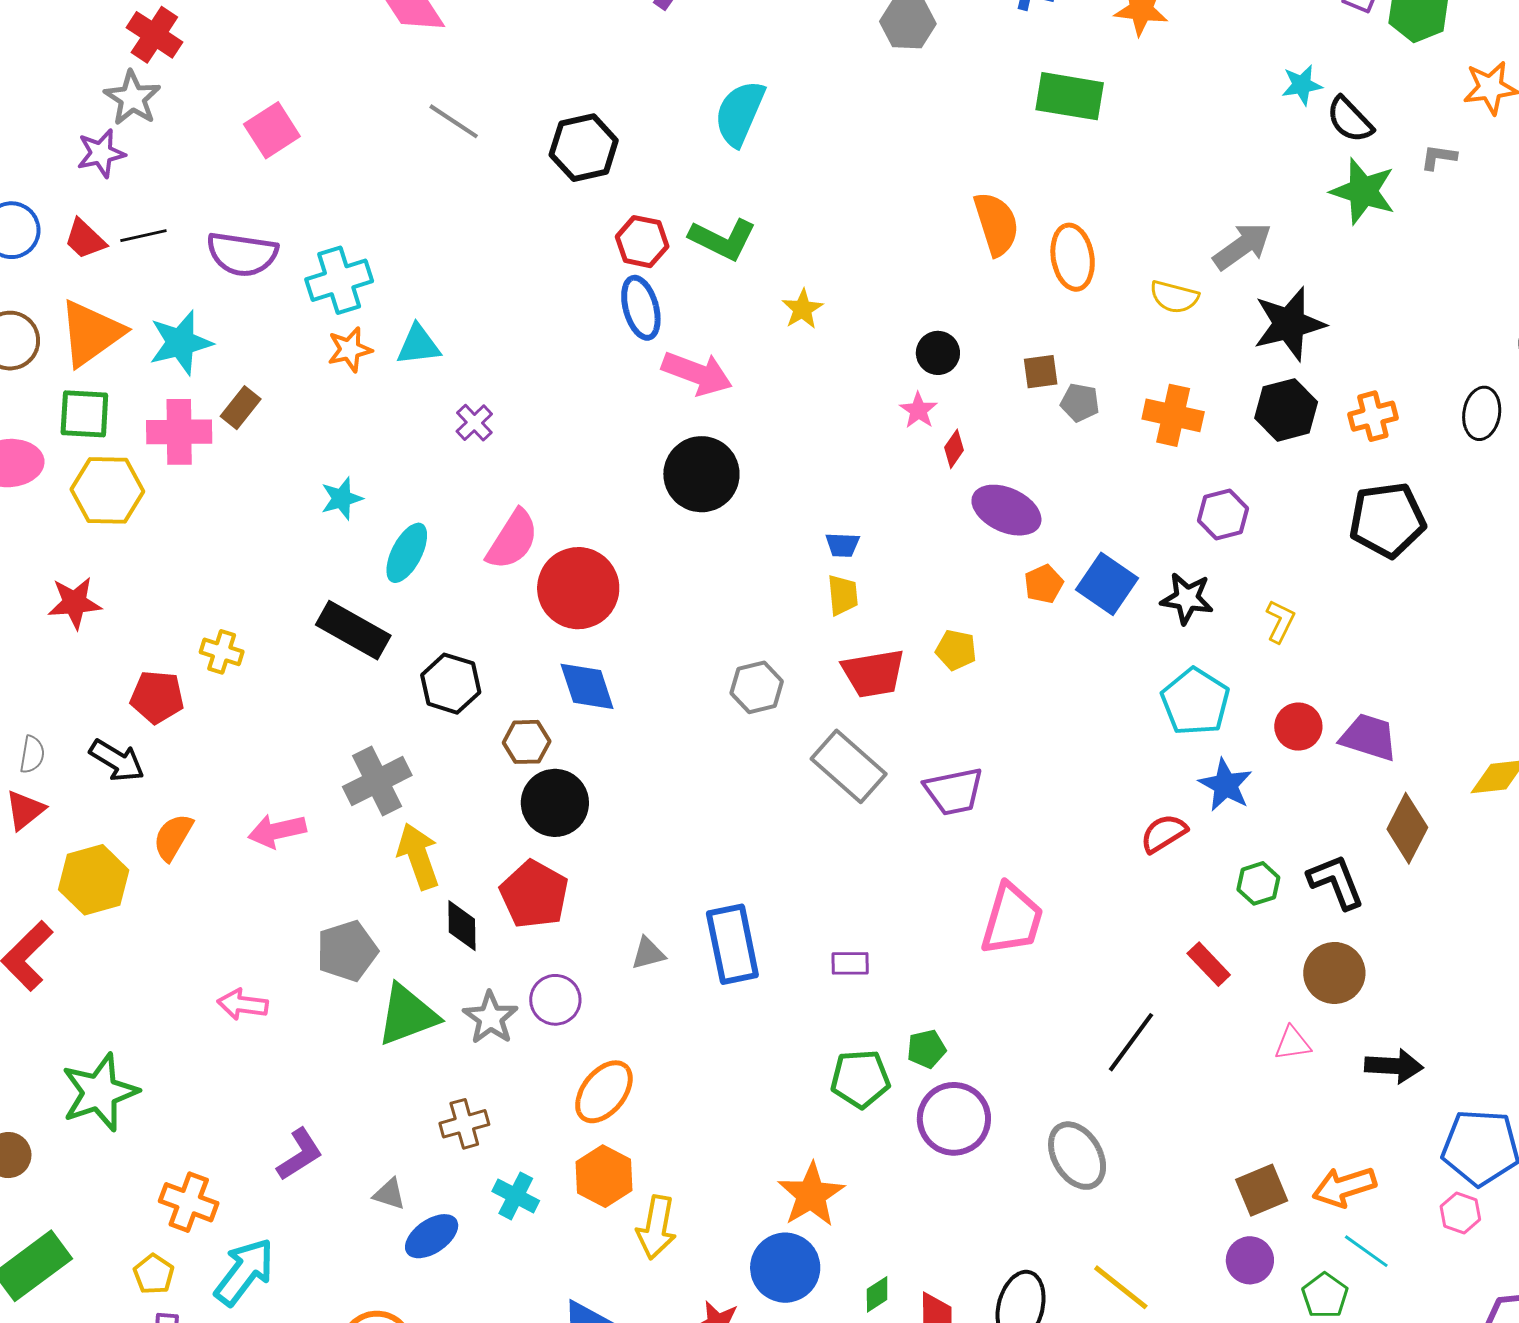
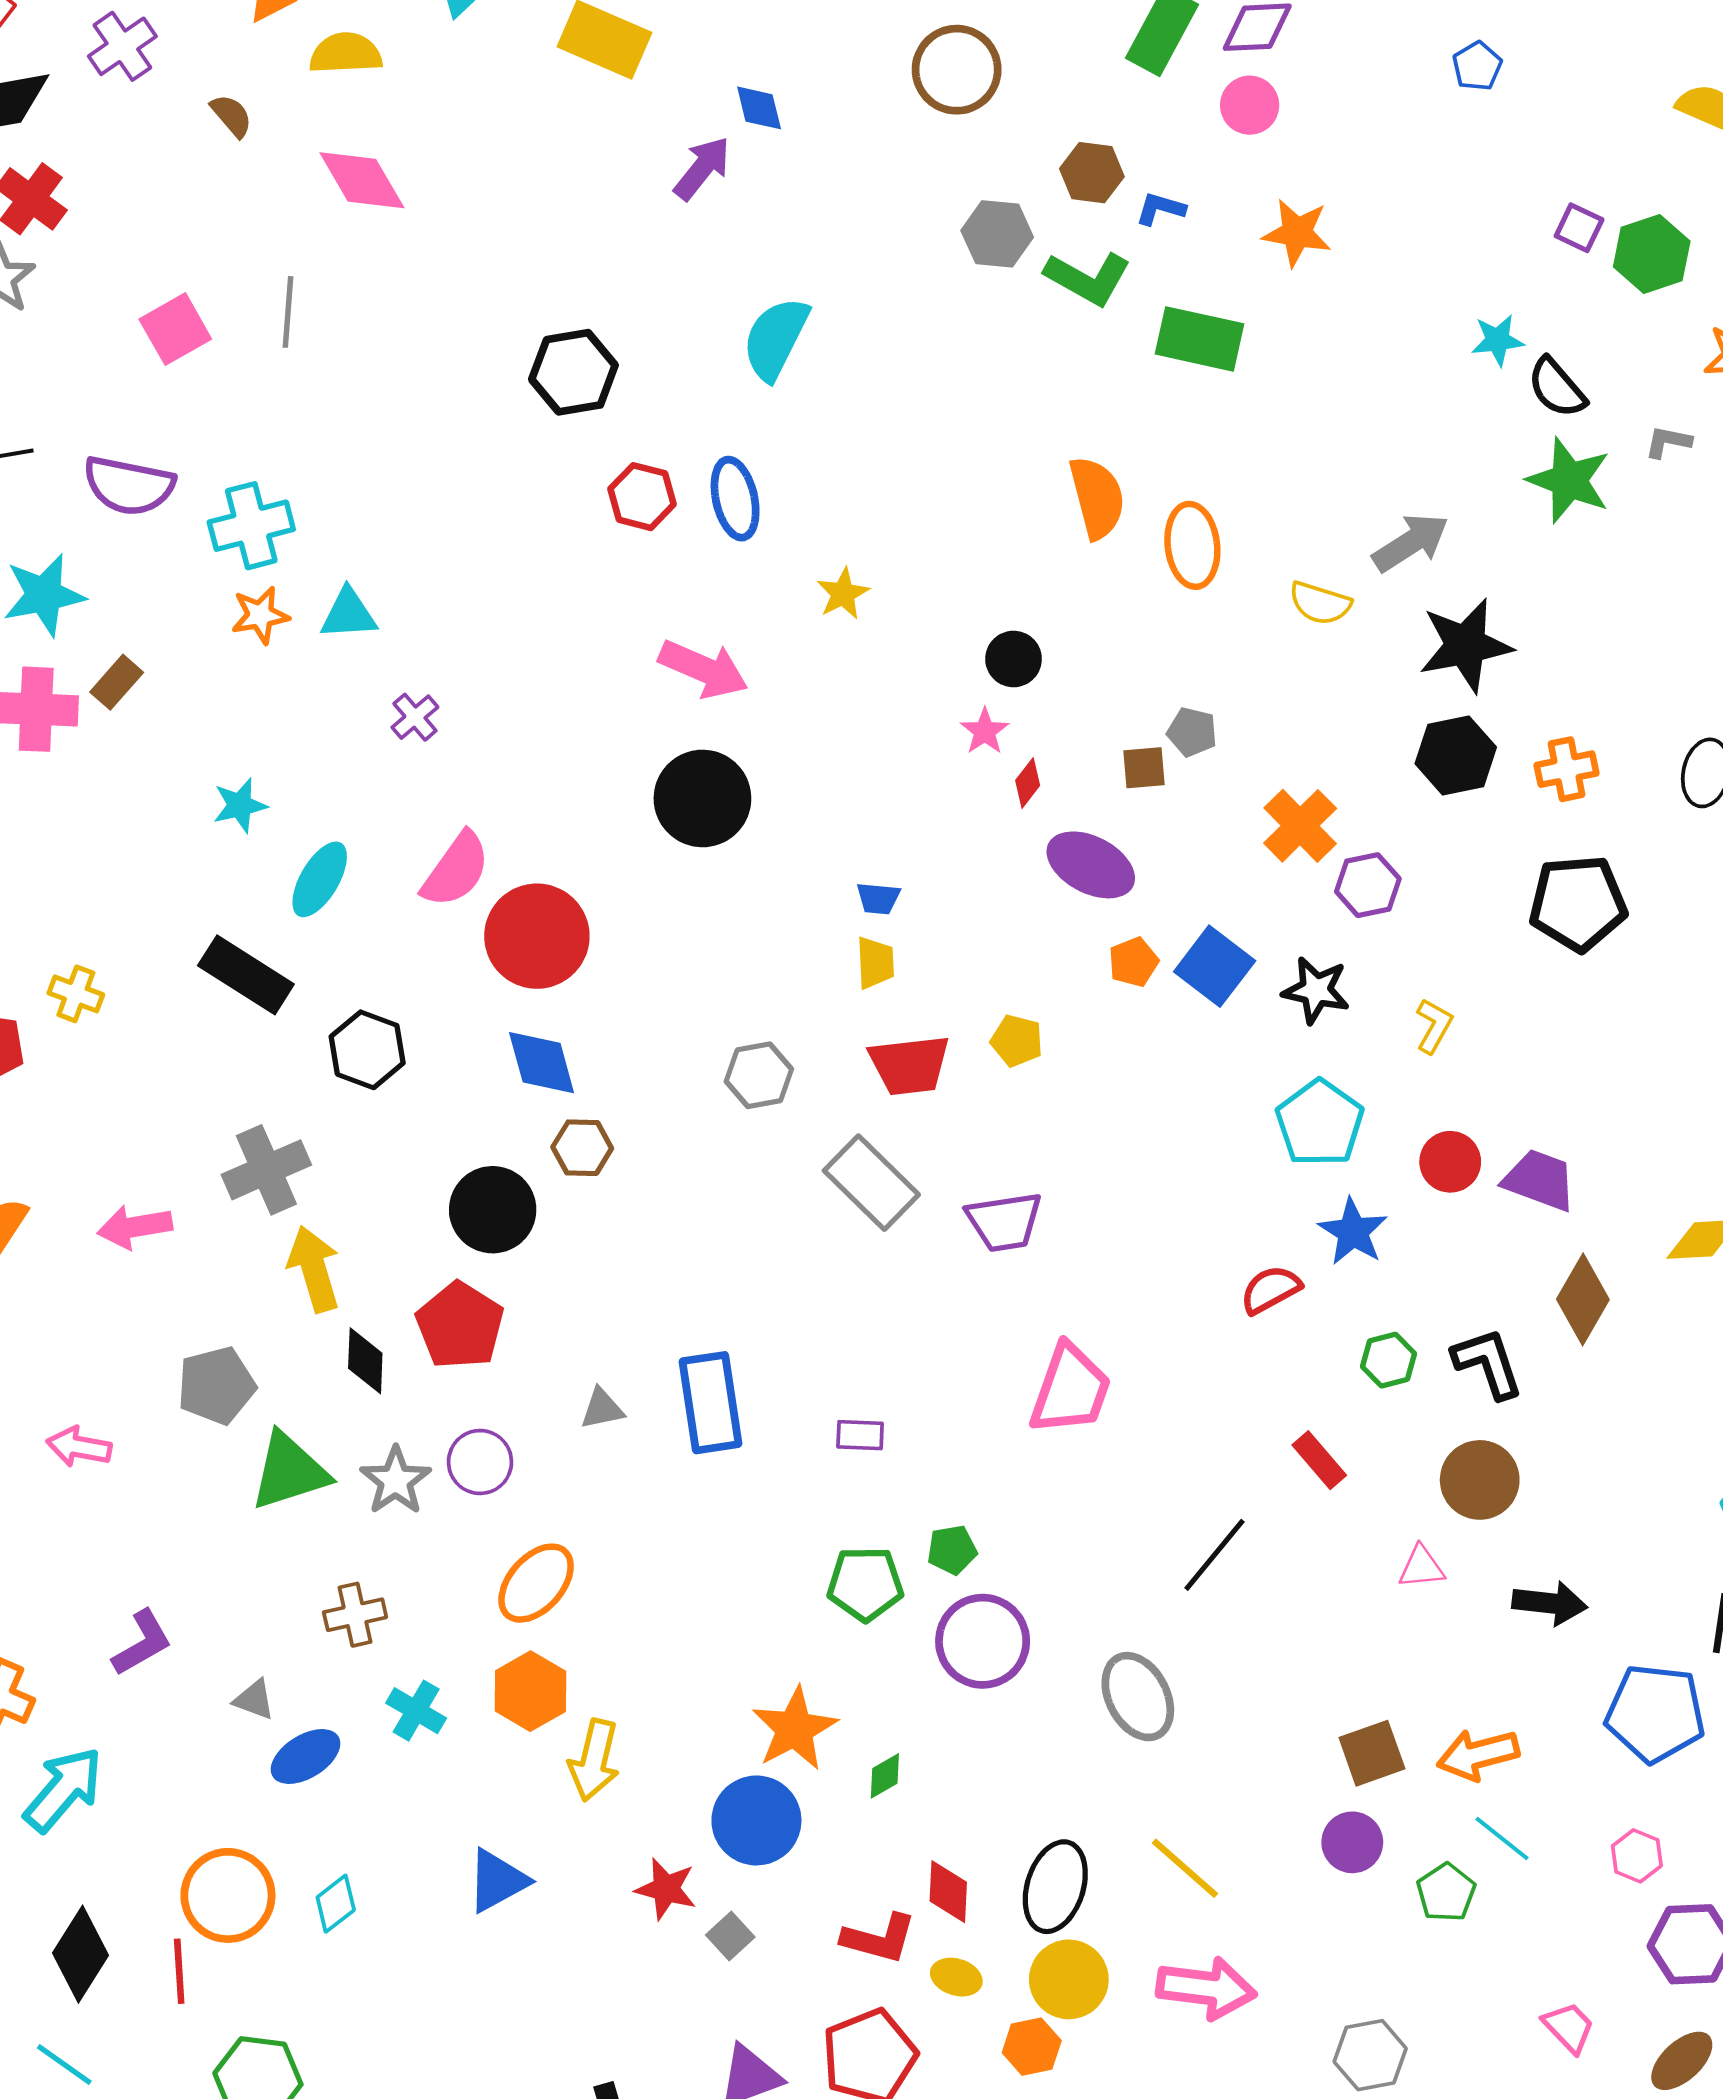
gray line: (454, 121) -> (288, 312), moved, turned 58
green L-shape: (723, 239) -> (1088, 278), moved
blue ellipse: (641, 308) -> (735, 499), moved
brown square: (1041, 372) -> (1144, 768), moved
orange cross: (1173, 415) -> (1300, 826), moved, turned 30
brown hexagon: (527, 742) -> (582, 1148), moved
pink hexagon: (1460, 1213) -> (1637, 1856), moved
green diamond: (877, 1294) -> (885, 1776), moved

